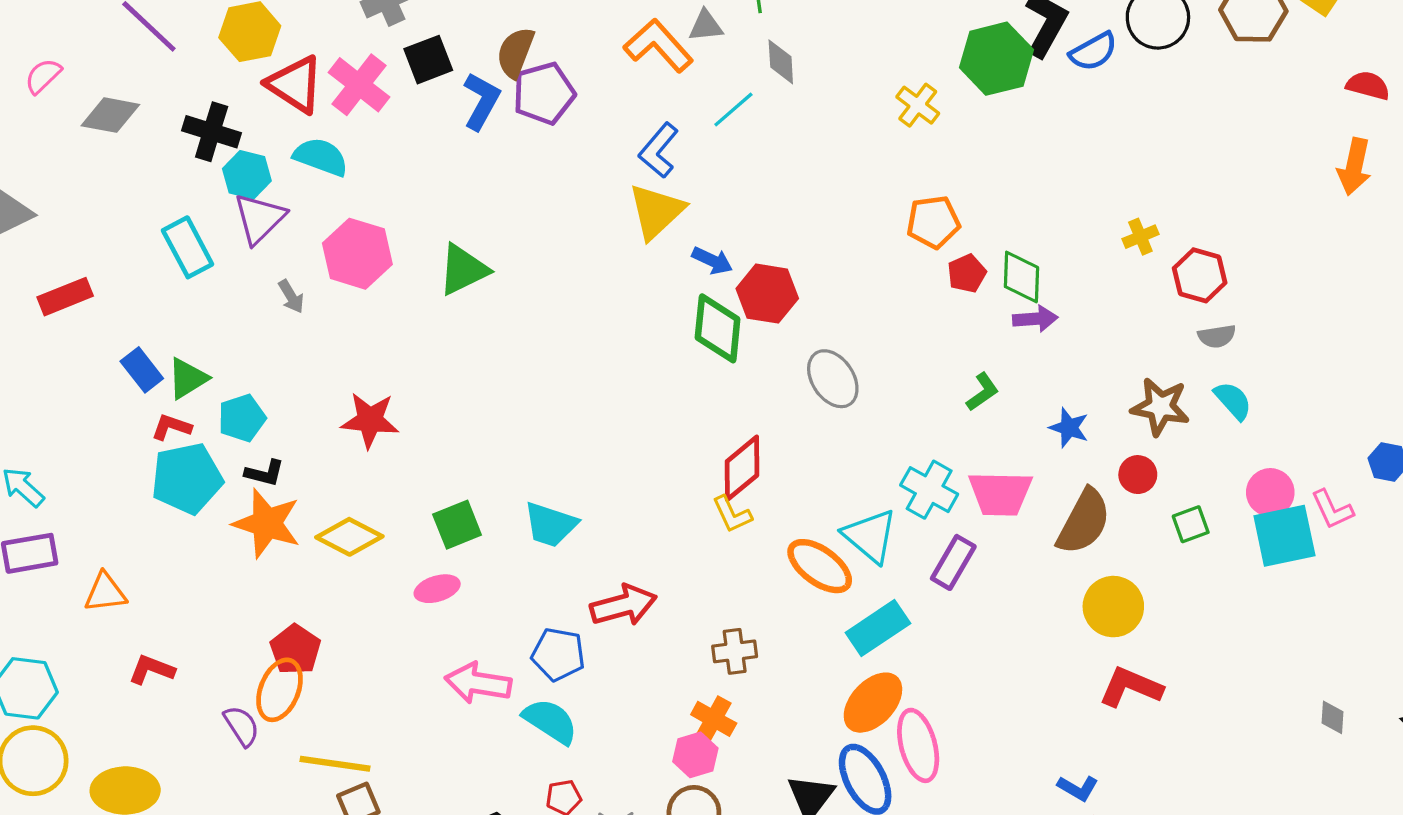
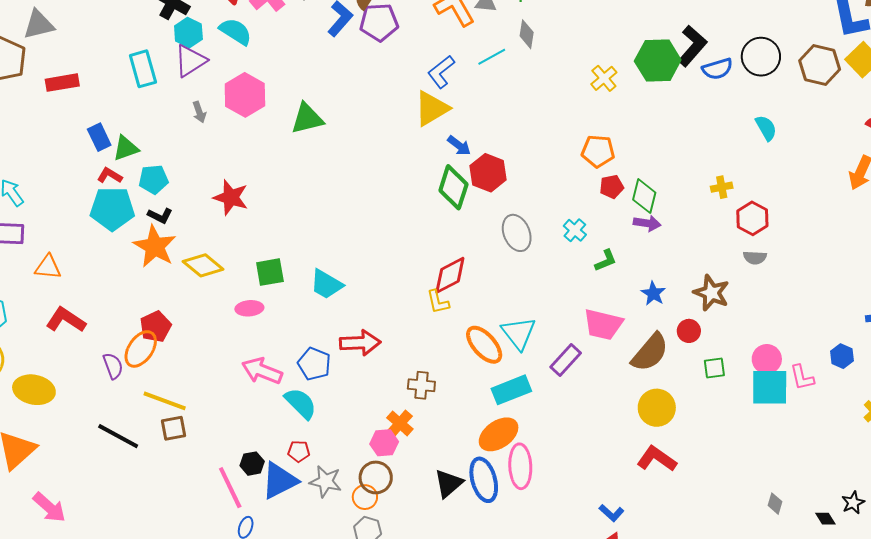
cyan semicircle: (1233, 401) -> (766, 128), moved
cyan cross: (929, 490) -> (575, 230), moved, size x0.7
red L-shape: (152, 670) -> (66, 320), size x1.4

